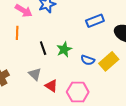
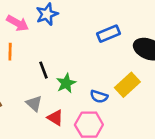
green star: (64, 49) -> (66, 83), moved
blue semicircle: (88, 60) -> (99, 97), moved

